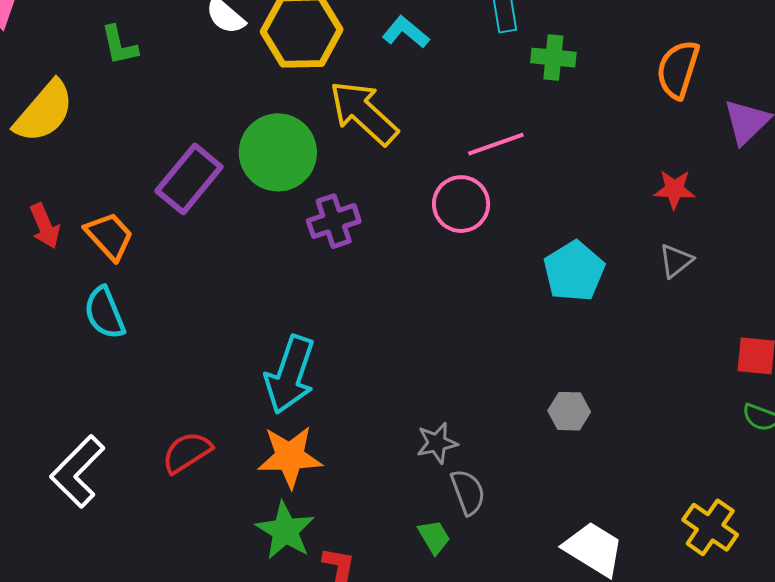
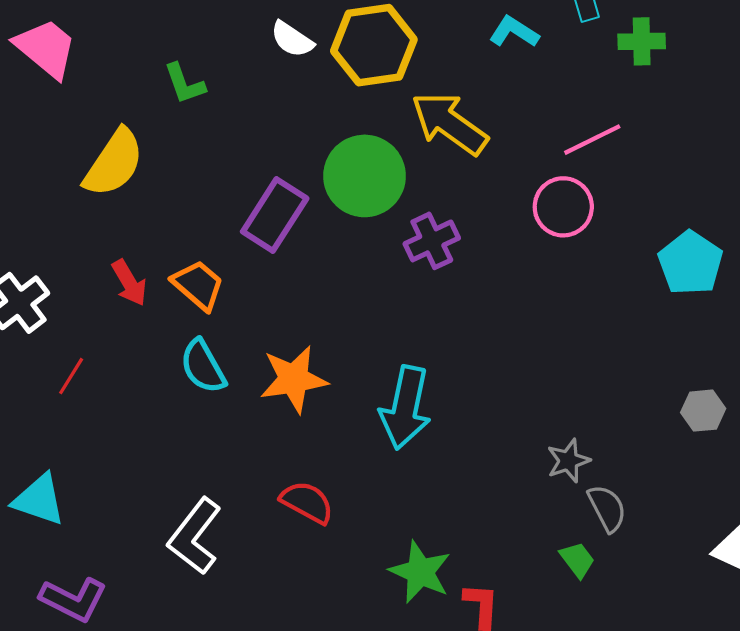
cyan L-shape: (406, 32) -> (514, 32), moved
red semicircle: (187, 452) -> (307, 502), turned 68
orange star: (290, 457) -> (294, 379), moved

